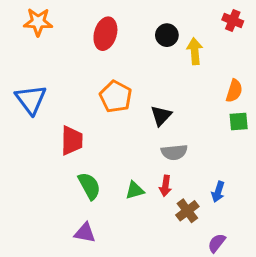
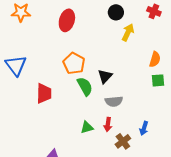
black circle: (167, 35) -> (116, 12), moved
yellow arrow: (195, 51) -> (128, 32), turned 30
green semicircle: (89, 186) -> (85, 86), moved

